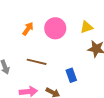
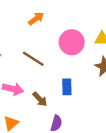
pink circle: (55, 28) -> (72, 42), moved

